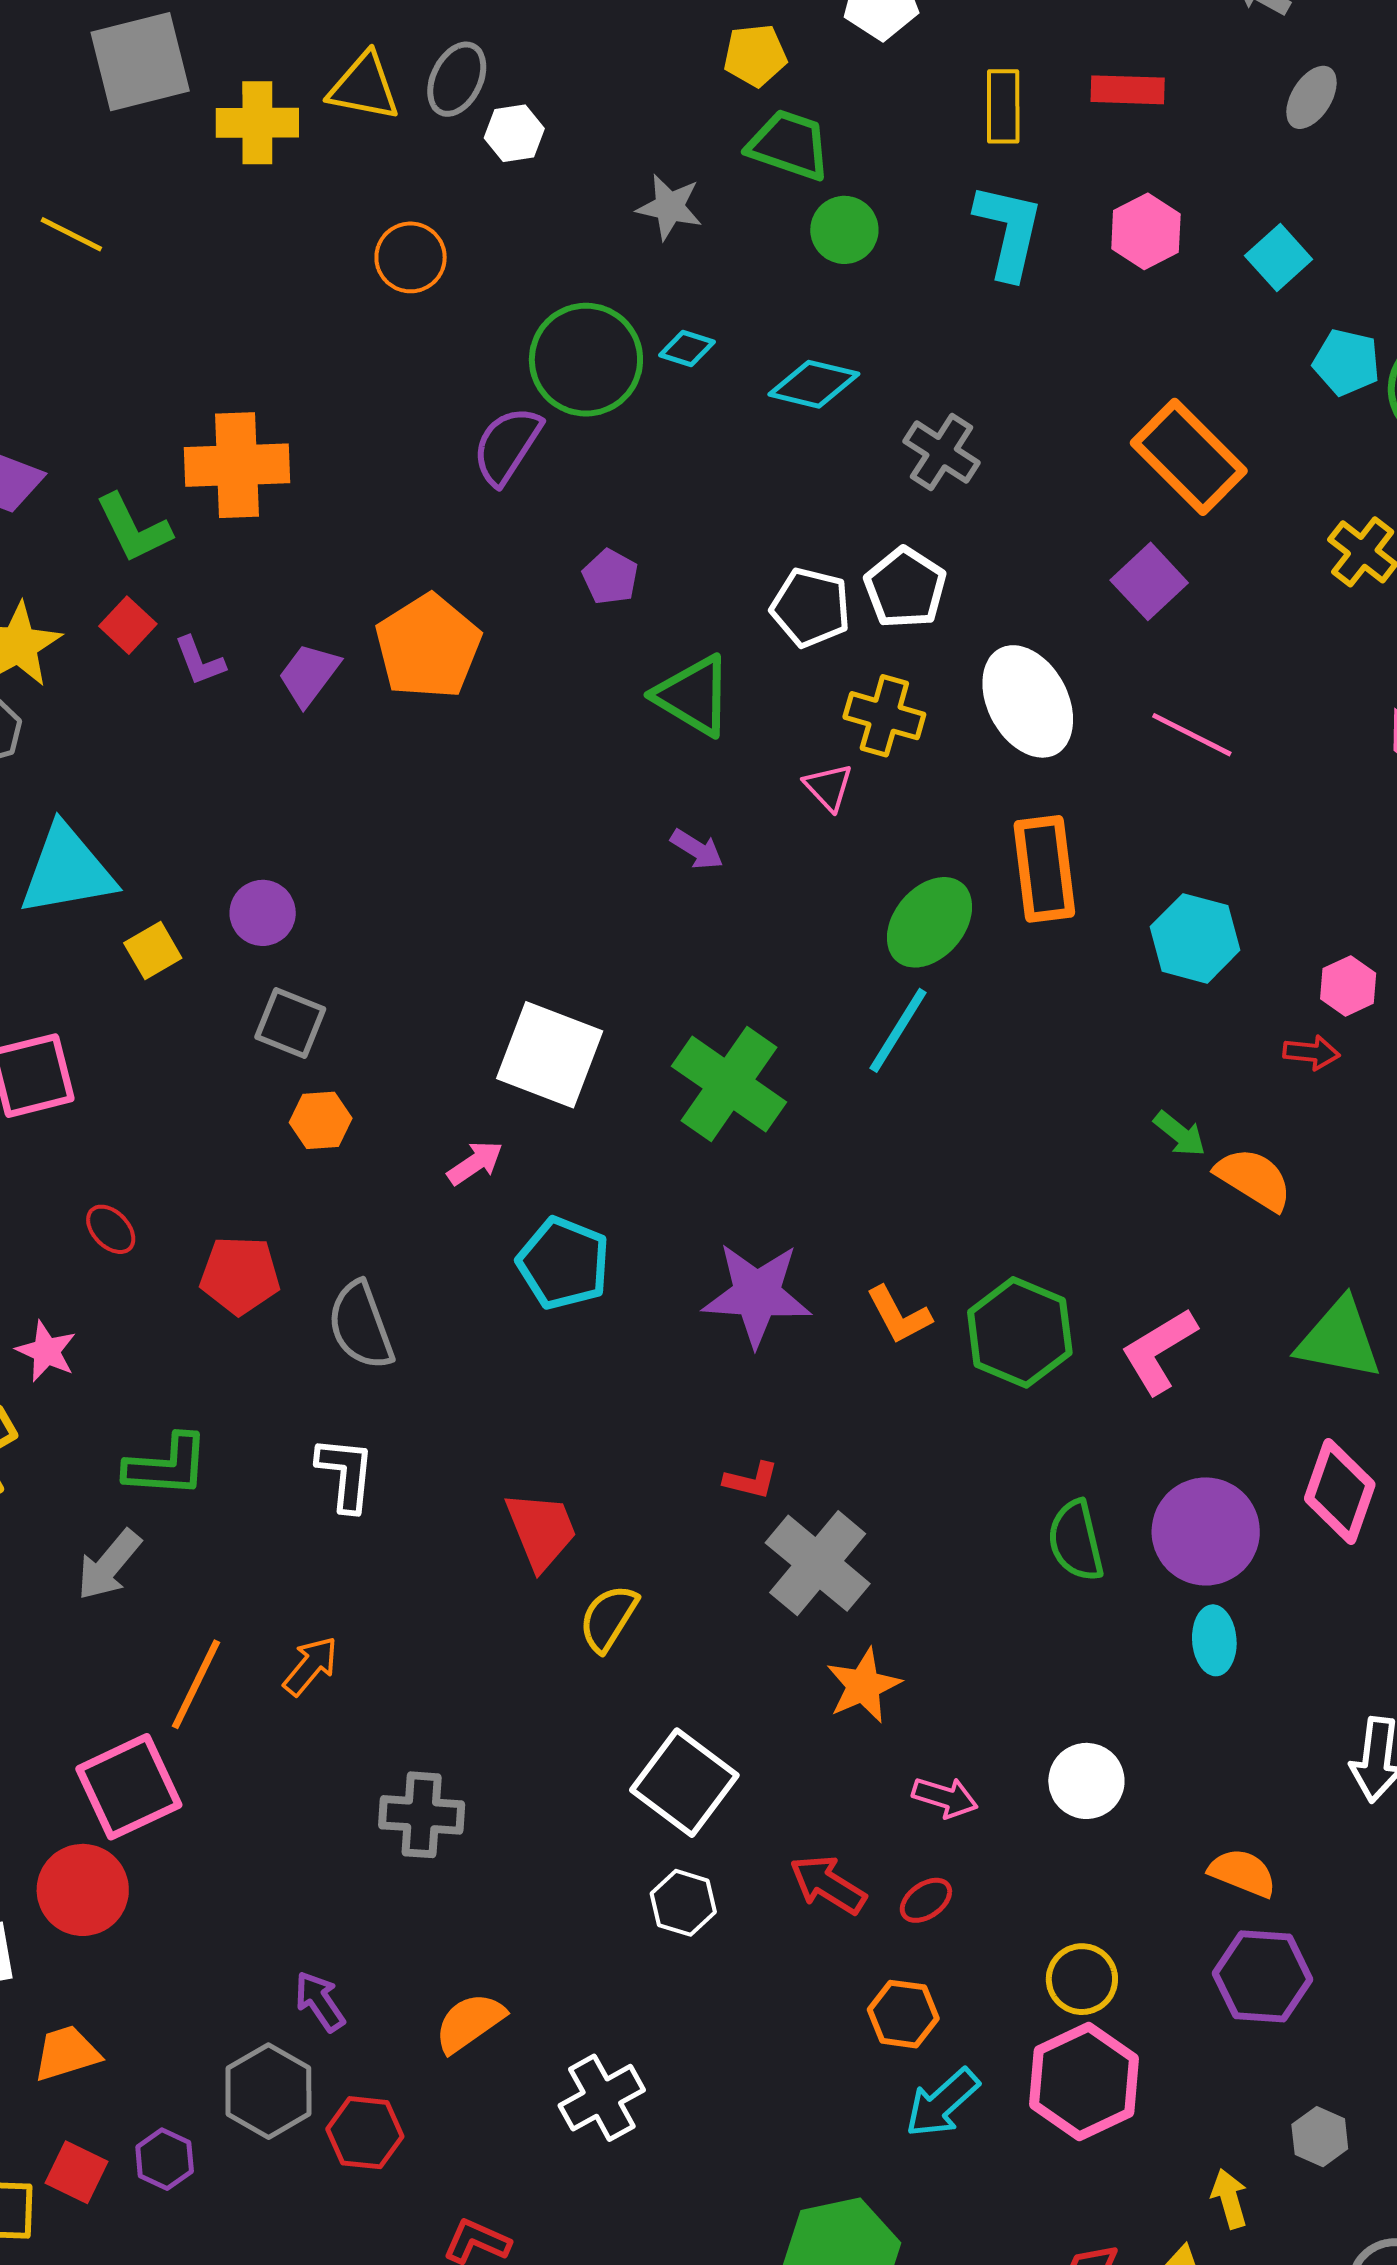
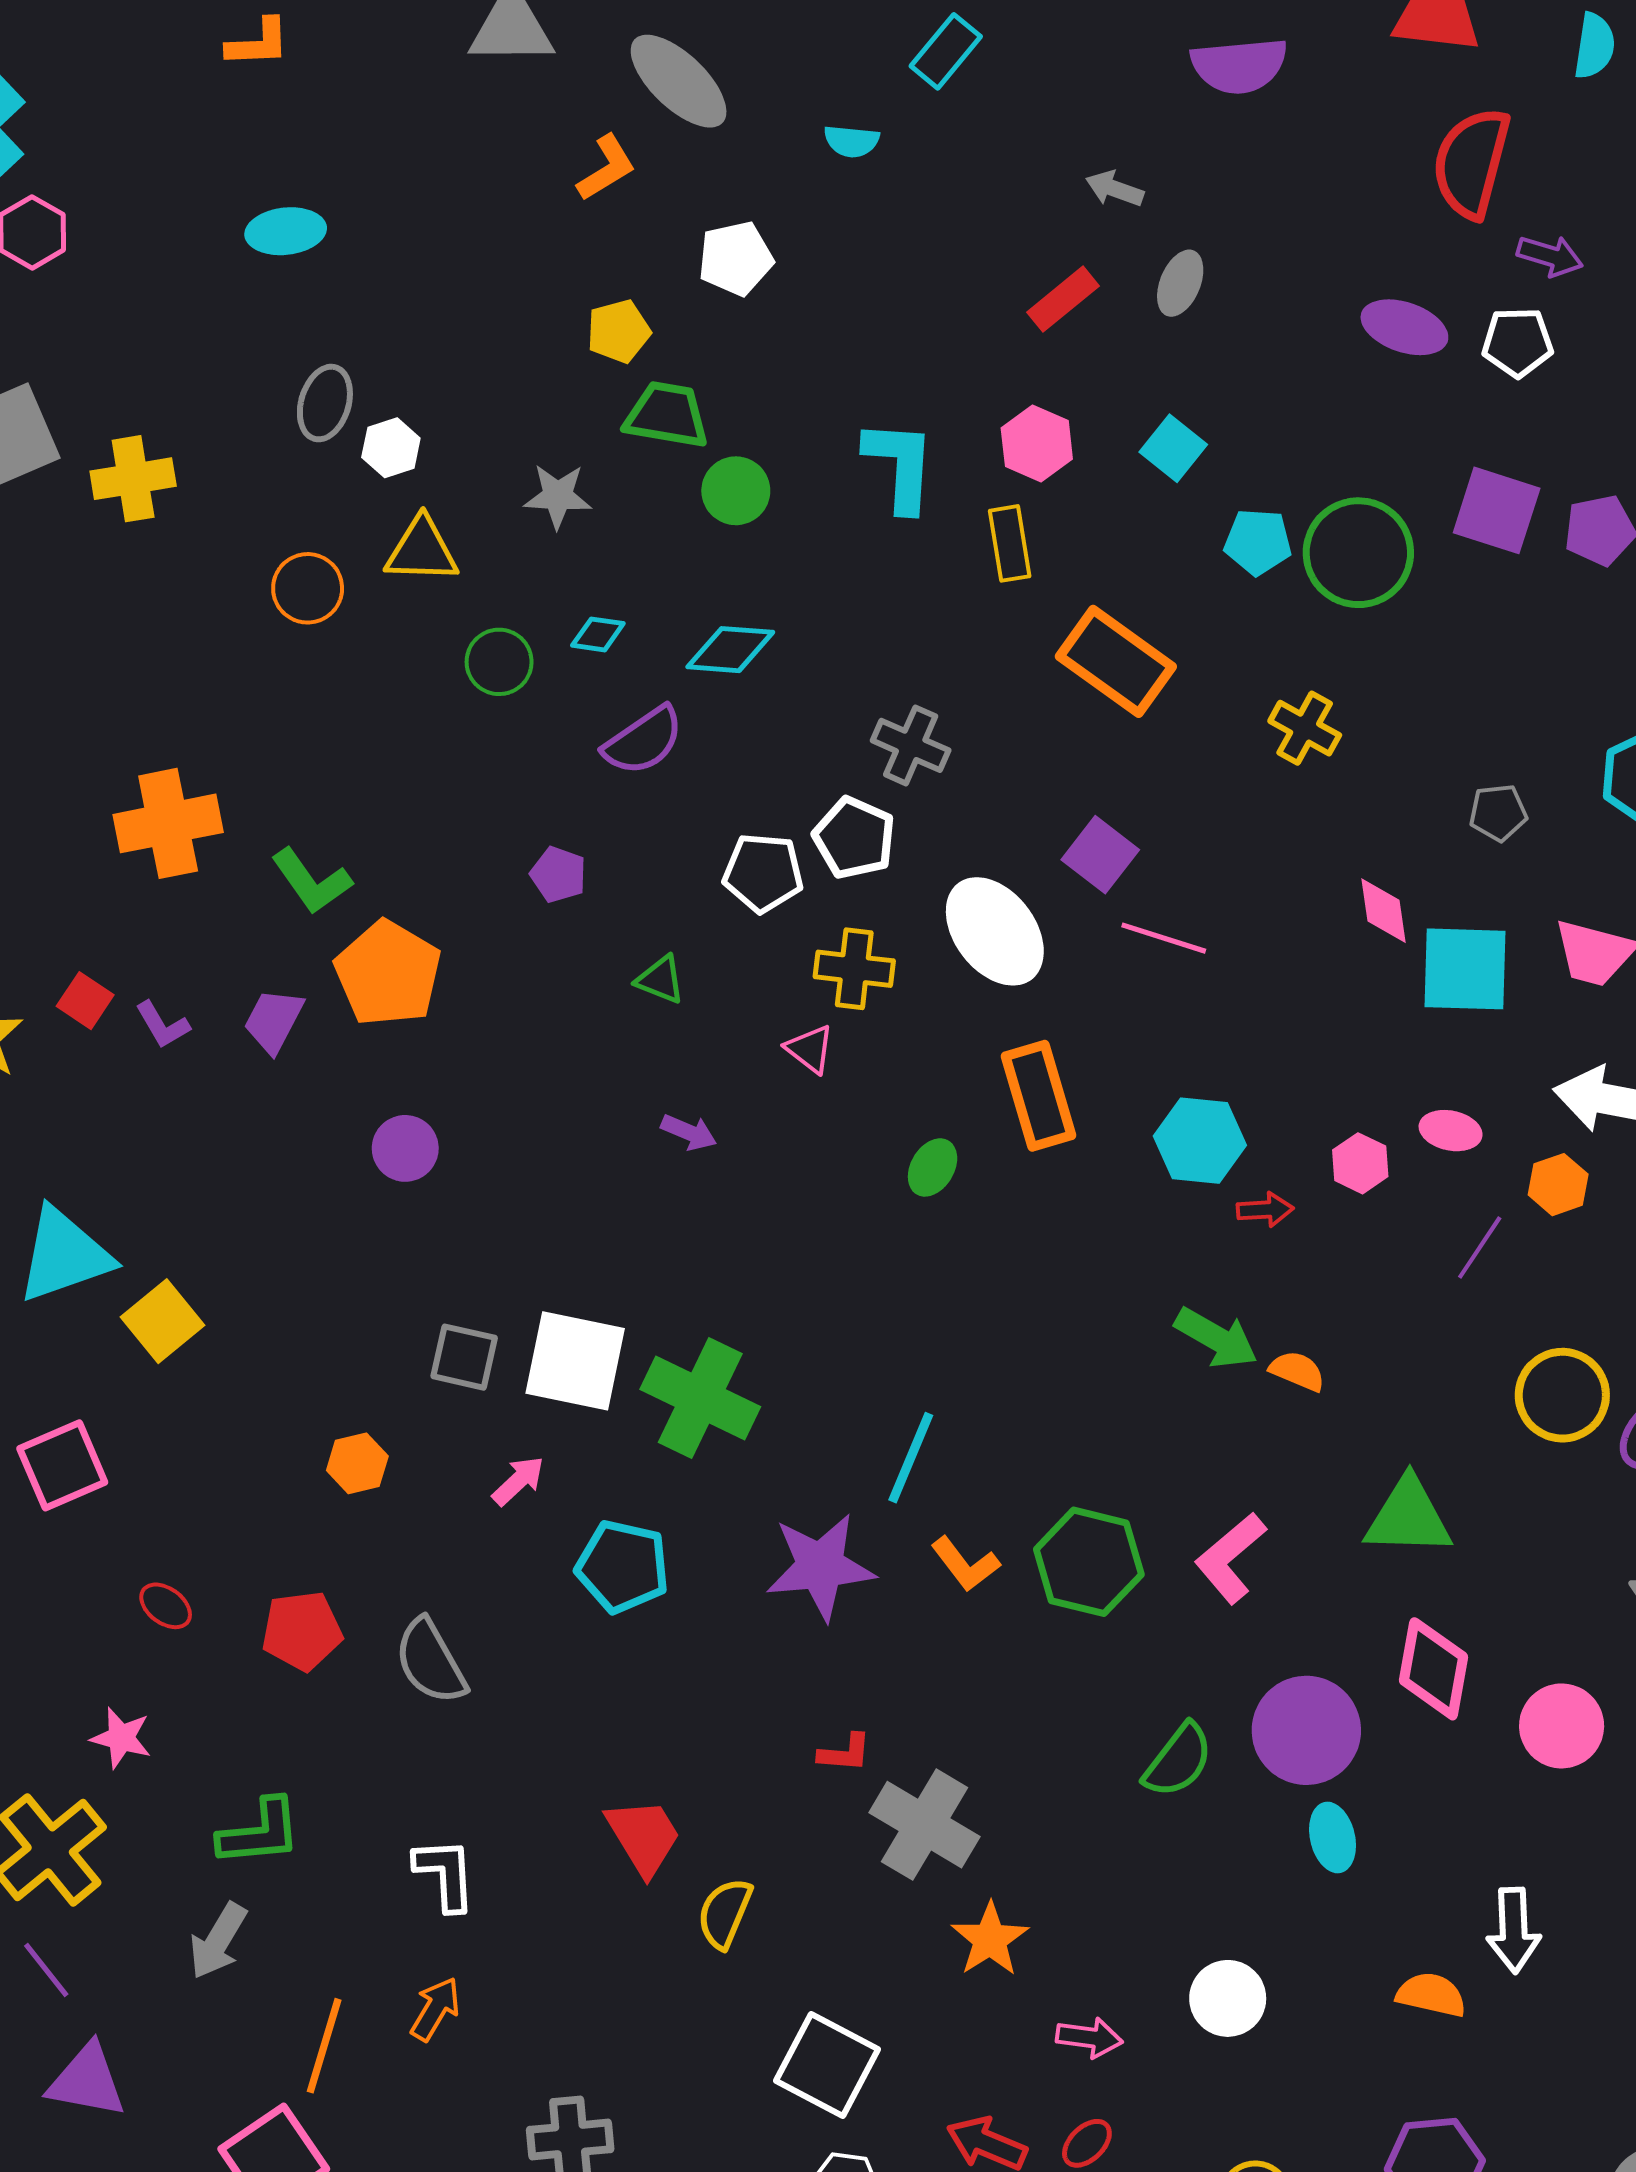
yellow triangle: (364, 87) -> (422, 550), moved
red rectangle: (1128, 90) -> (1063, 299), moved, turned -32
yellow rectangle: (1003, 106) -> (1010, 543), moved
green circle: (586, 360) -> (499, 662), size x0.6
purple semicircle: (507, 445) -> (643, 741), moved, turned -148
gray cross: (942, 452) -> (911, 745), moved
green L-shape: (133, 528) -> (311, 881), moved
purple square: (1149, 581) -> (1100, 855), moved
green triangle: (693, 696) -> (660, 980), size x0.6
purple circle: (263, 913) -> (405, 1148), moved
green ellipse: (930, 922) -> (933, 1167), size x0.6
yellow square: (153, 951) -> (163, 1321), size x1.4
gray square: (290, 1023) -> (464, 1357), moved
cyan line: (898, 1030) -> (911, 1458), moved
red arrow: (1312, 1053) -> (1265, 1210), moved
green cross: (729, 1084) -> (700, 1398), moved
green arrow: (1180, 1134) -> (1216, 1338), size x1.5
orange semicircle: (1254, 1179) -> (1297, 1371), size x0.7
white L-shape: (346, 1474) -> (445, 1874), moved
green semicircle: (1076, 1541) -> (1178, 1760), turned -120
orange semicircle: (1243, 1873) -> (1431, 1995), moved

